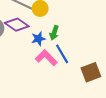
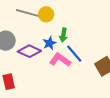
purple diamond: (17, 25) -> (29, 51), moved

